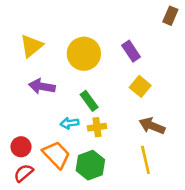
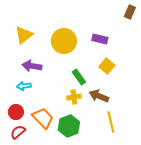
purple rectangle: (131, 51) -> (100, 39), turned -42
green rectangle: (89, 101) -> (79, 77), moved
cyan arrow: (69, 123) -> (24, 86), moved
brown arrow: (152, 126) -> (99, 96), moved

